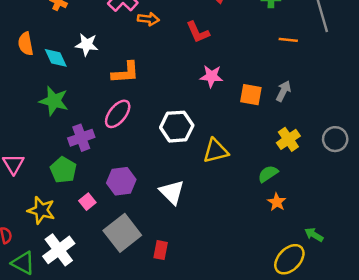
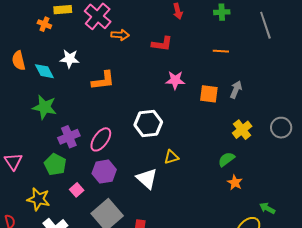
red L-shape: (198, 32) -> (162, 44), turned -55
orange line: (288, 40) -> (221, 51), moved
pink ellipse: (118, 114) -> (101, 139), moved
yellow triangle: (216, 151) -> (171, 157), moved, size x0.7

